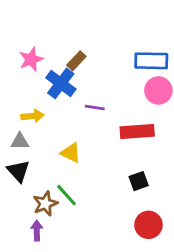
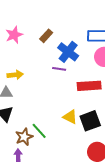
blue cross: (61, 83) -> (68, 52), moved
yellow triangle: (71, 153) -> (70, 117), moved
black square: (139, 181) -> (90, 121), size x1.5

